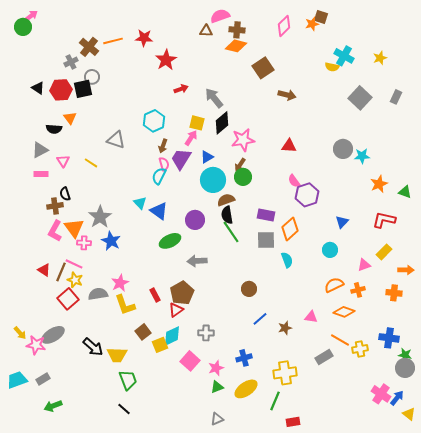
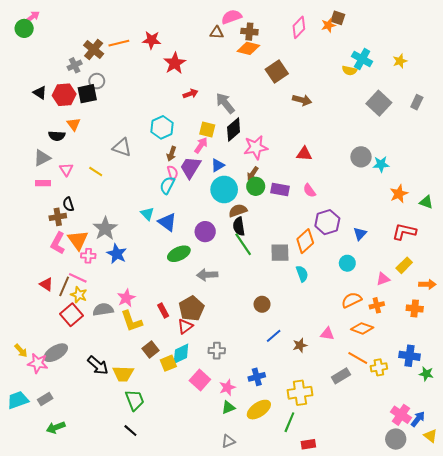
purple hexagon: (307, 195) -> (327, 222), moved
purple rectangle: (266, 215) -> (280, 189), moved
gray circle: (405, 368) -> (396, 439), moved

